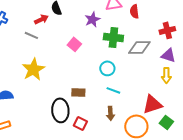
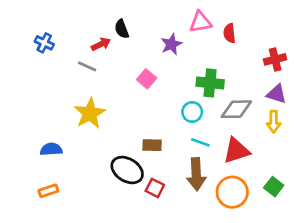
green cross: (113, 37) -> (210, 83), moved
gray diamond: (139, 47) -> (236, 109), moved
red triangle: (152, 104) -> (236, 151), moved
black ellipse: (60, 110) -> (127, 170), turned -55
brown arrow: (110, 113) -> (196, 174), size x1.6

